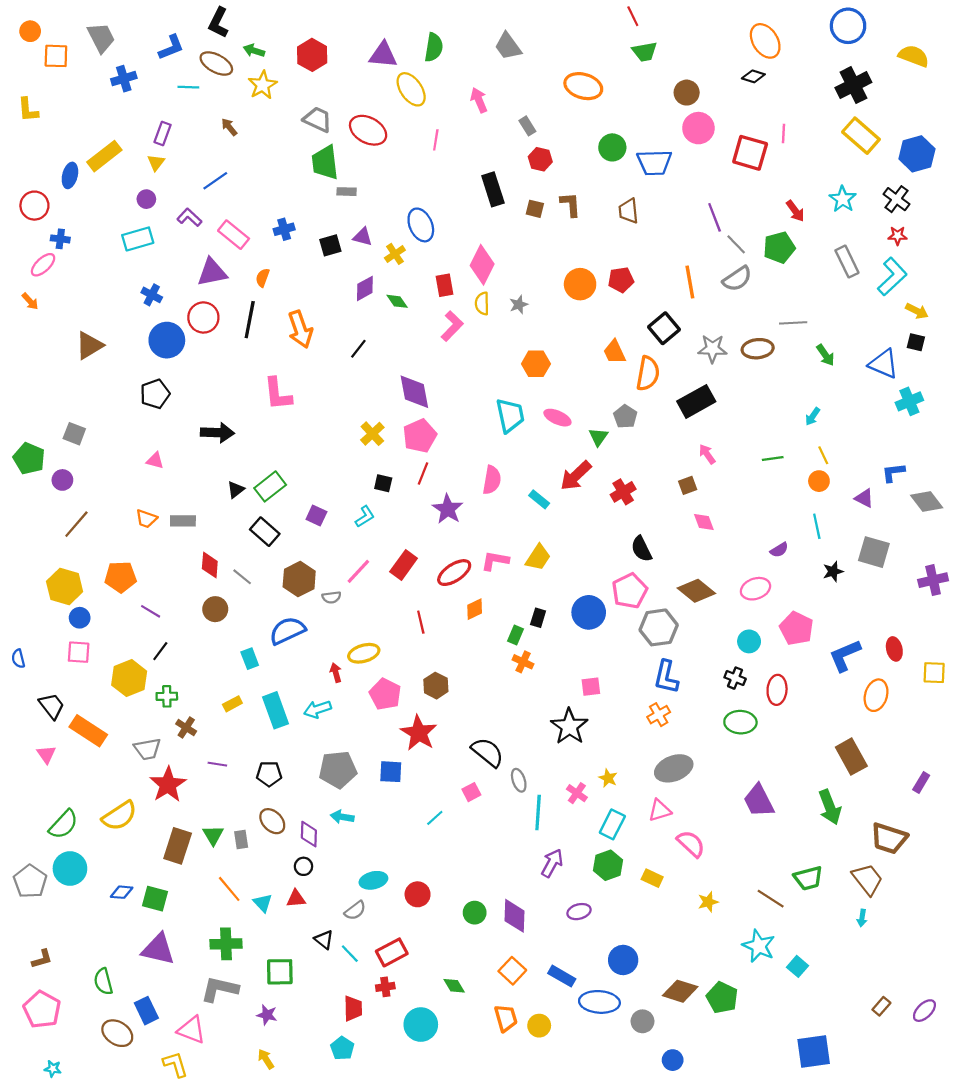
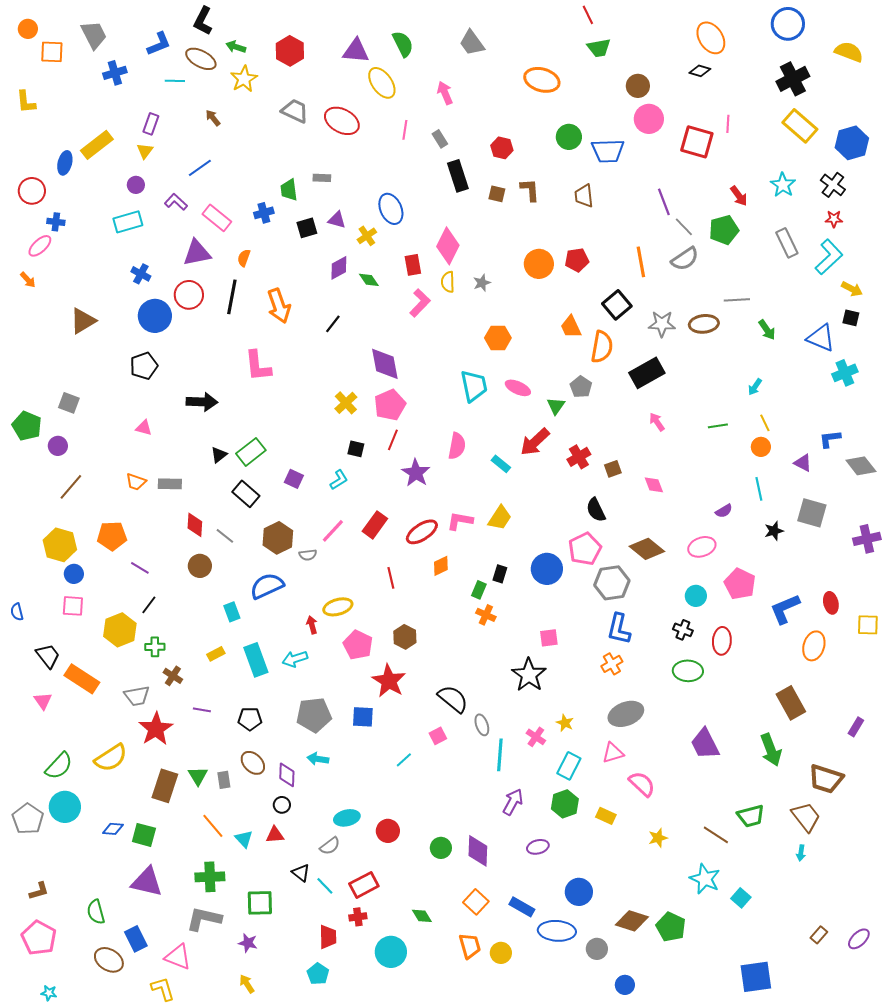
green semicircle: (434, 47) -> (403, 44), turned -36
gray rectangle: (527, 126) -> (440, 139), moved
green trapezoid: (325, 163) -> (289, 190), moved, size x0.7
brown square: (688, 485) -> (613, 469), moved

